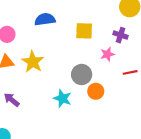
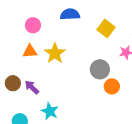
yellow square: (84, 31) -> (106, 28), turned 30
cyan star: (62, 98) -> (50, 111), moved

